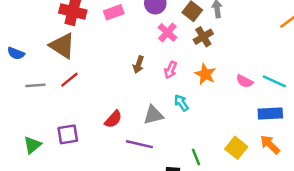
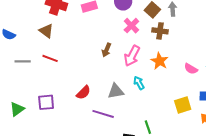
brown cross: (203, 37) -> (160, 31), turned 35
brown triangle: (62, 46) -> (46, 31), size x0.7
pink arrow: (171, 70) -> (132, 56), size x1.5
red line: (69, 80) -> (50, 58), turned 56
yellow square: (236, 148) -> (183, 105), moved, turned 30

